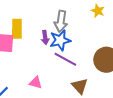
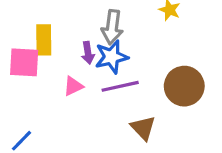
purple line: (65, 59) -> (120, 86), turned -40
pink triangle: (36, 83) -> (73, 86), moved, turned -40

